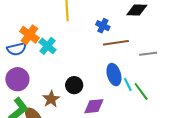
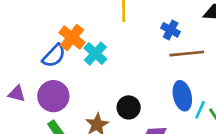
blue semicircle: (17, 49) -> (54, 56), turned -36
cyan line: (128, 84) -> (200, 110), turned 48

